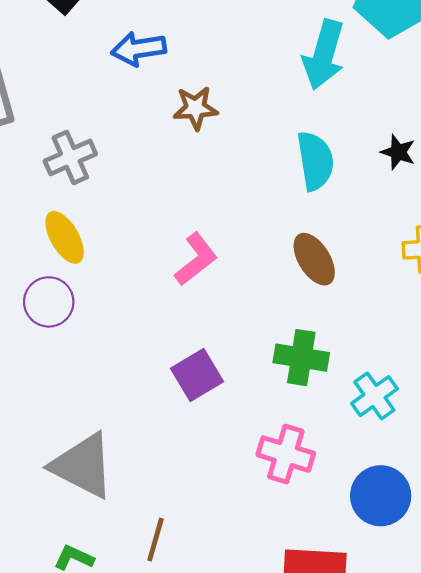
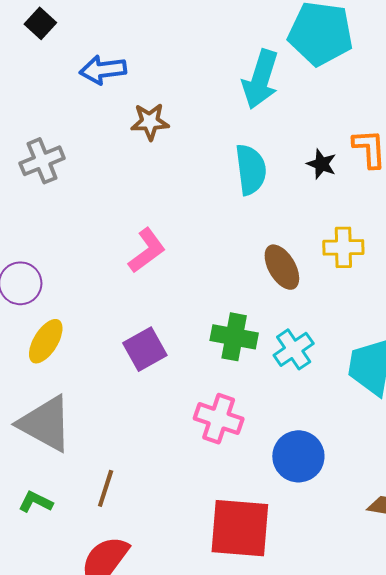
yellow ellipse: (65, 237) -> (46, 341), moved, turned 60
brown ellipse: (314, 259) -> (282, 267), moved
cyan cross: (374, 396) -> (294, 349), moved

